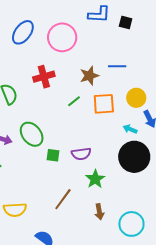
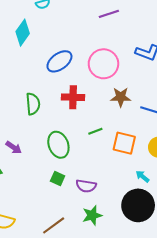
blue ellipse: (23, 32) -> (59, 61), moved
brown star: (89, 76) -> (121, 97), moved
green ellipse: (32, 134) -> (58, 145), moved

